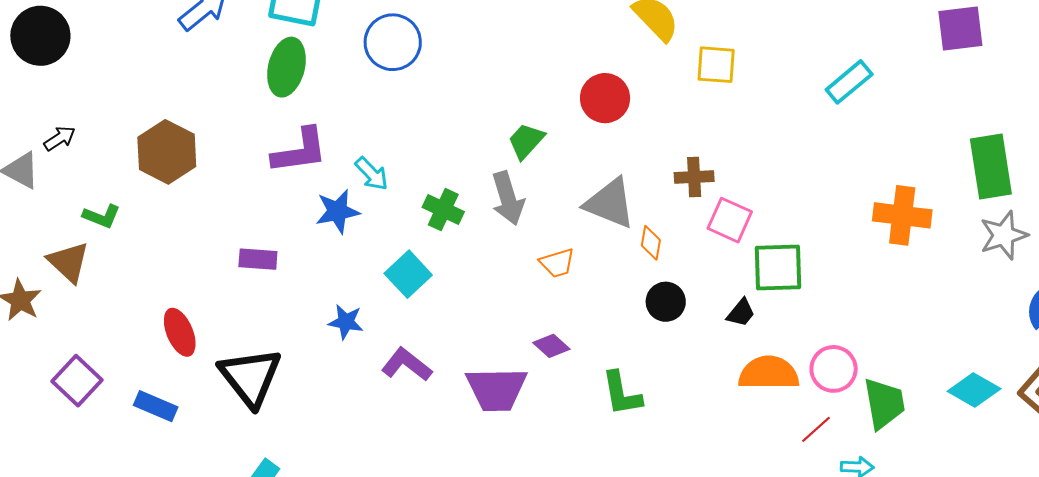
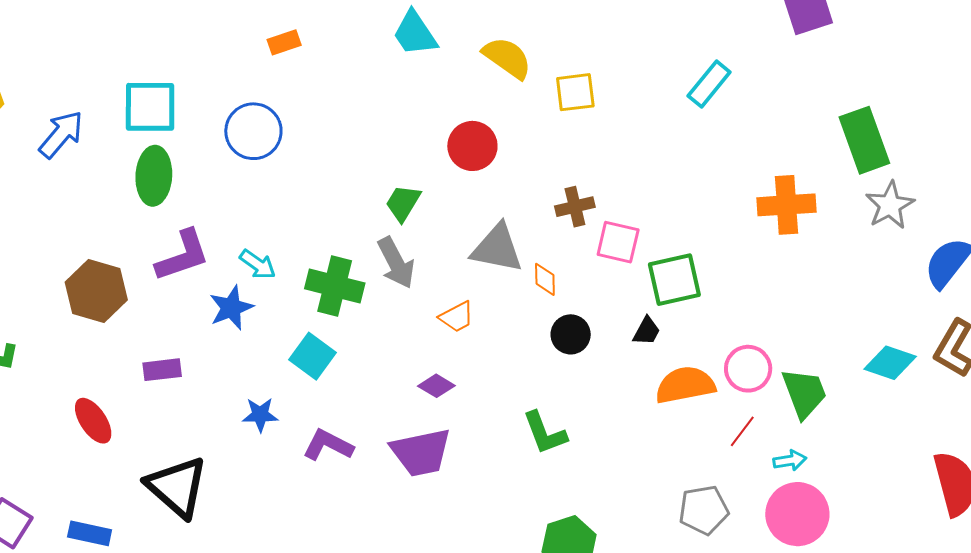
brown hexagon: (167, 152) -> (96, 291), moved
green cross: (443, 210) -> (335, 286), size x1.4
red ellipse: (180, 332) -> (93, 421), moved
purple diamond: (551, 346) -> (436, 386), moved

